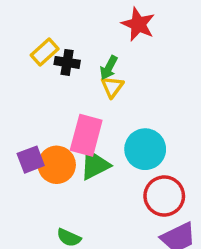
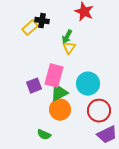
black cross: (67, 62) -> (42, 21), moved
purple square: (31, 160) -> (34, 86), moved
orange circle: (57, 165) -> (60, 110), moved

